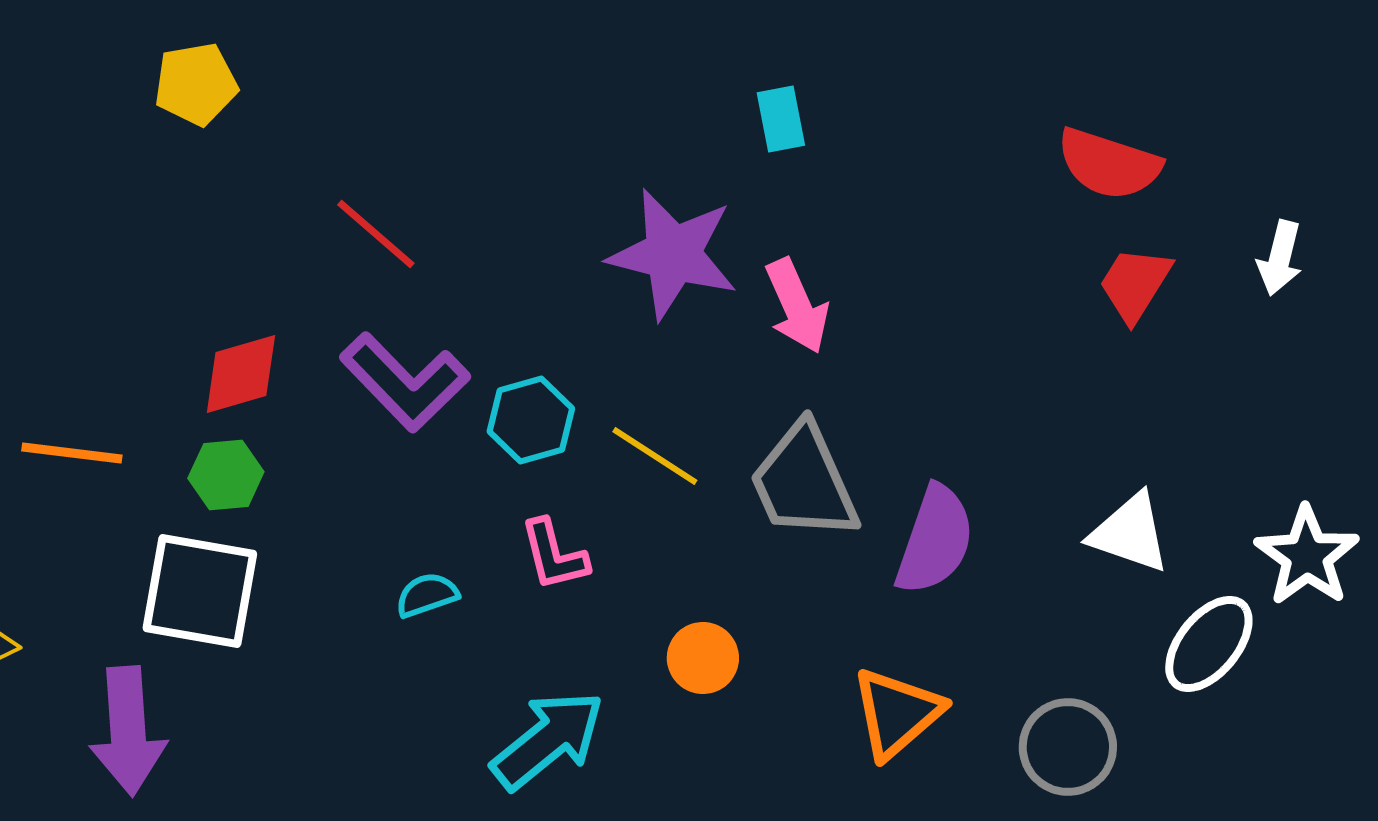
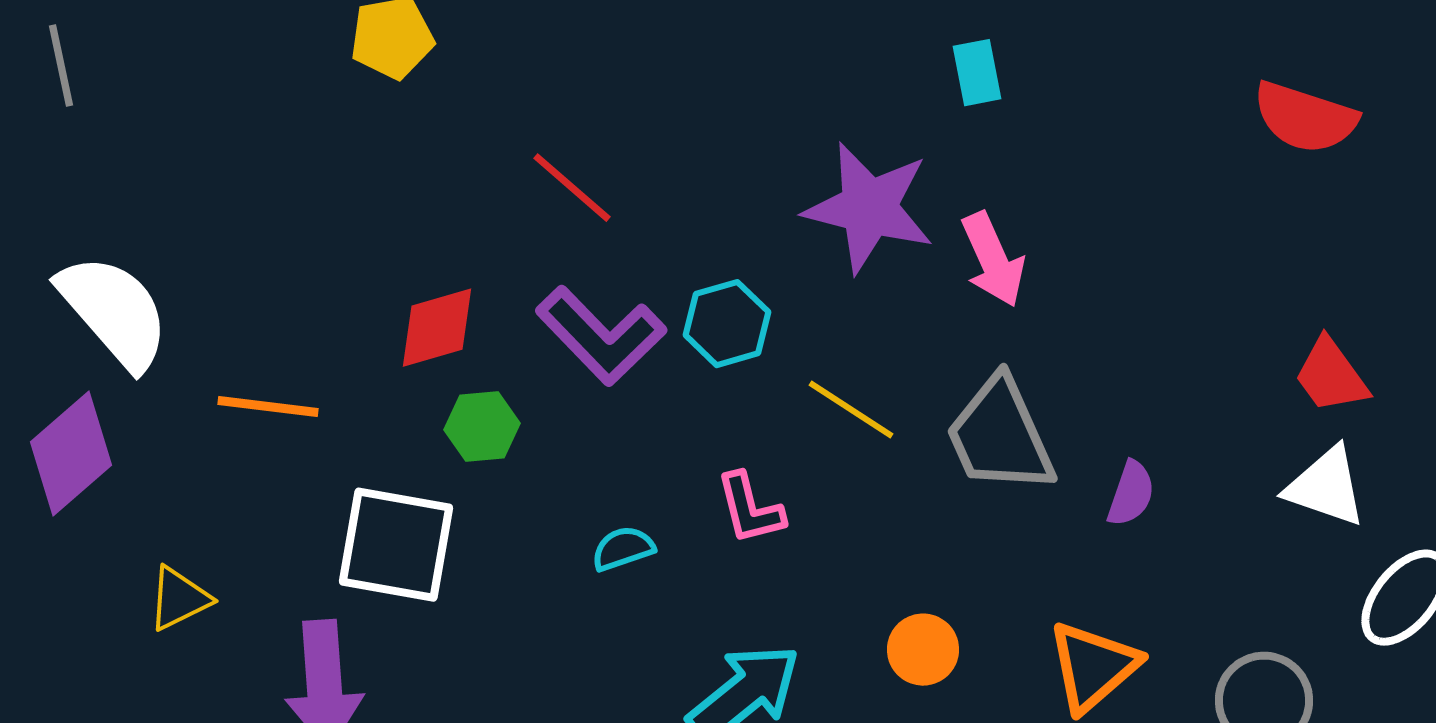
red trapezoid: (1135, 284) -> (1331, 376), moved, turned -68
cyan hexagon: (531, 420) -> (727, 324), moved
green hexagon: (226, 475) -> (482, 427), moved
purple semicircle: (935, 540) -> (1131, 494), size x0.6
orange circle: (703, 658) -> (923, 650), moved

